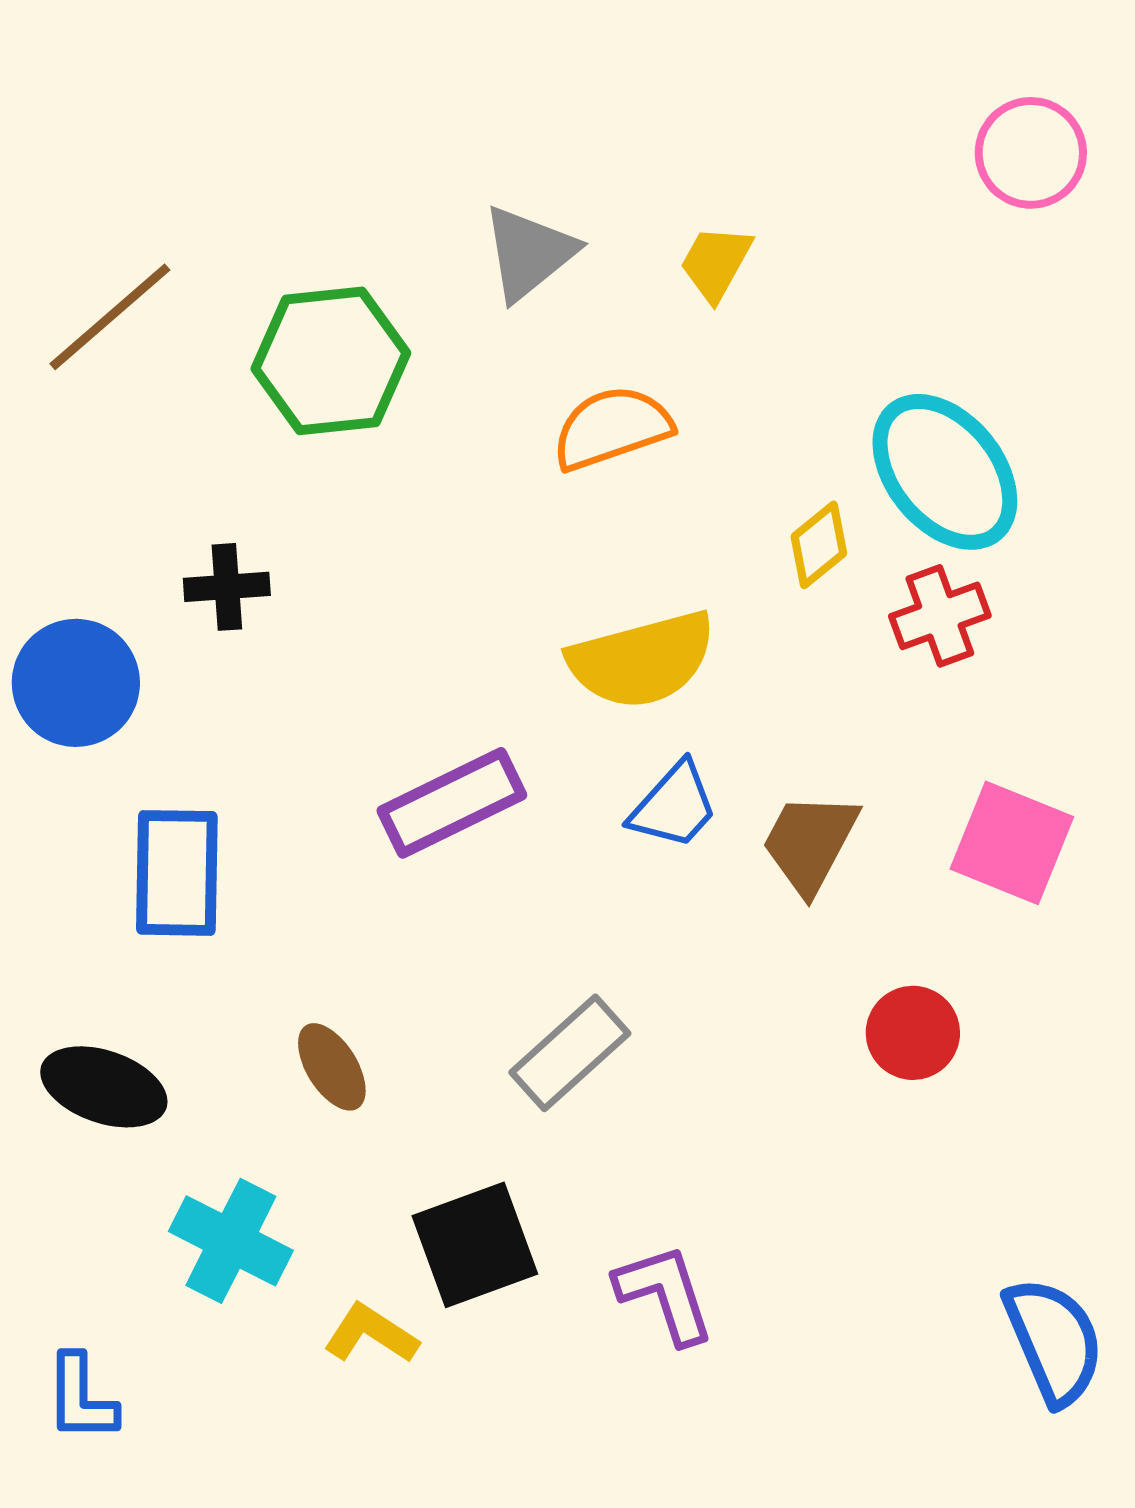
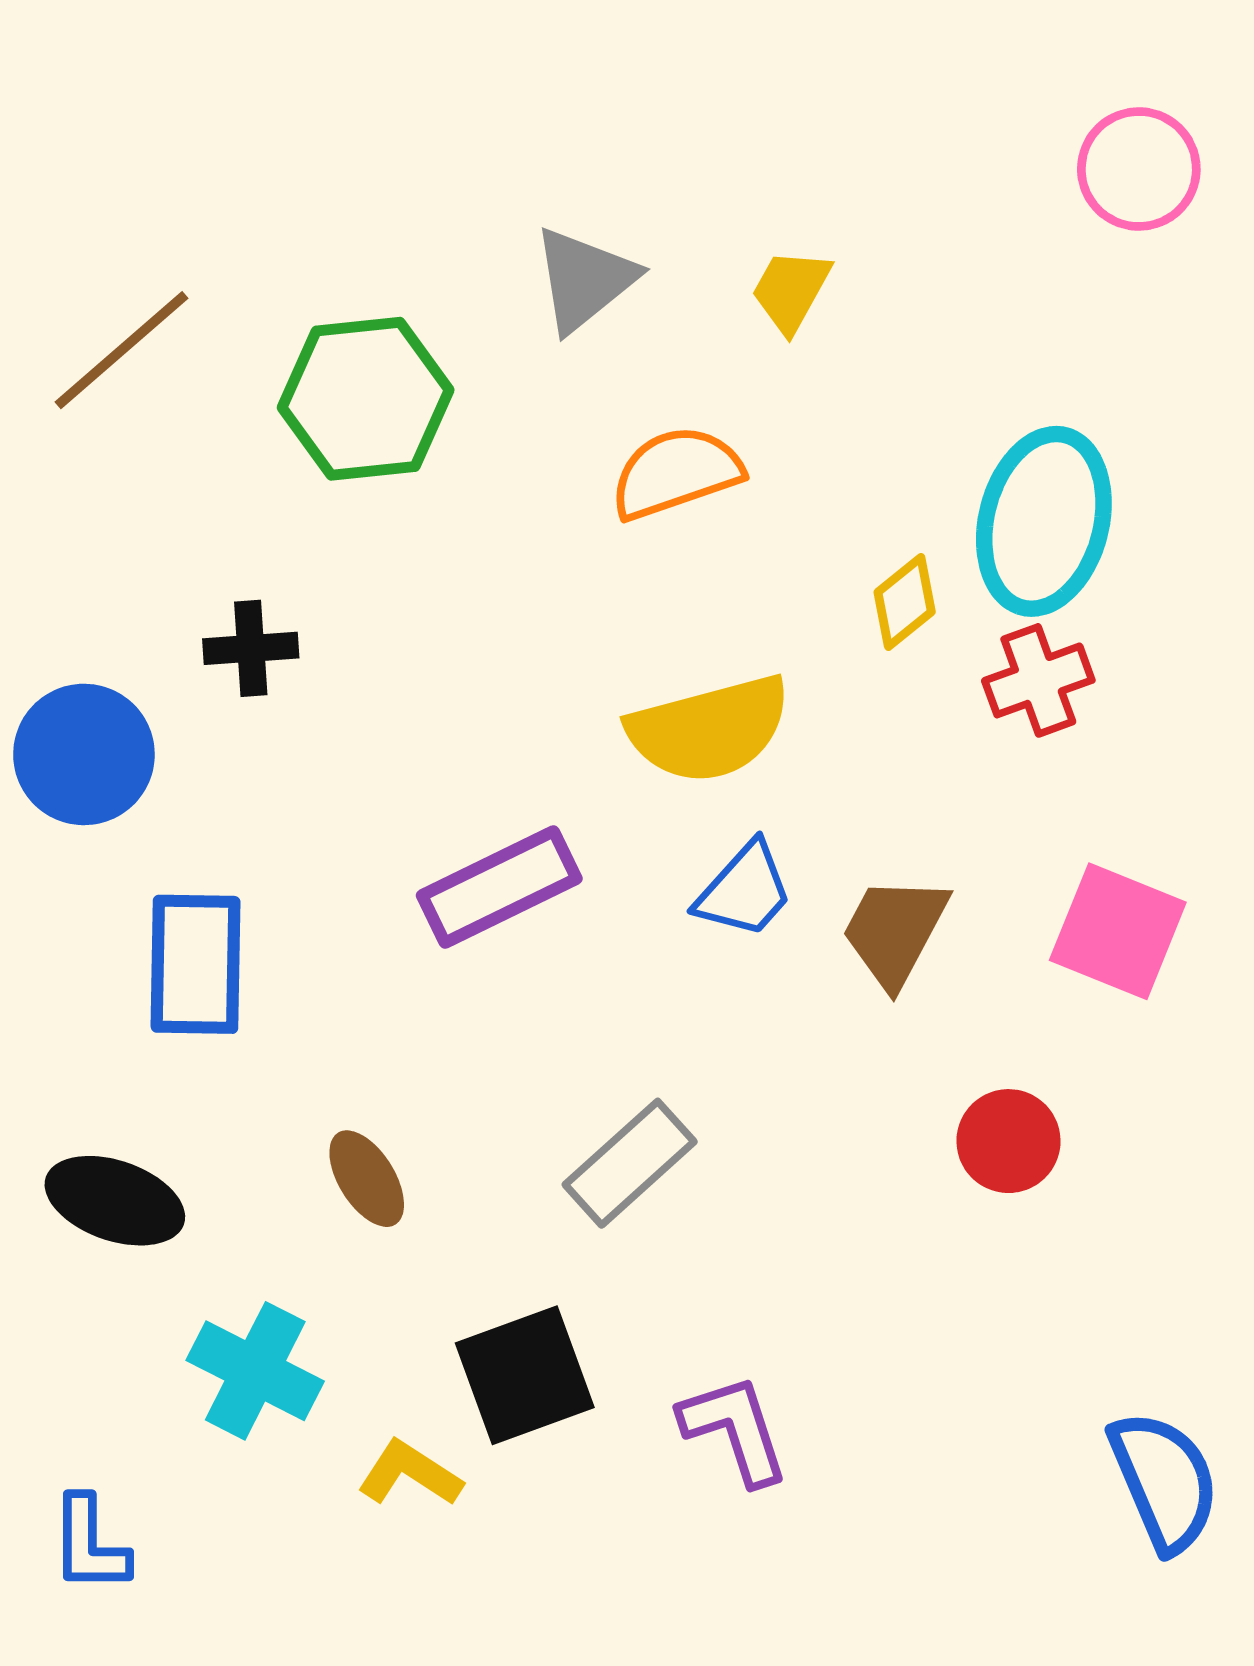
cyan ellipse: (945, 472) -> (1044, 521), turned 53

